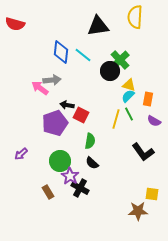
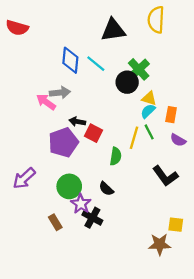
green semicircle: (90, 141) -> (116, 156), moved
purple arrow: (21, 154) -> (24, 178), size x1.5

